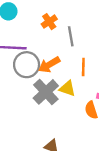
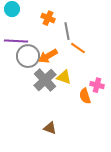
orange cross: (49, 22) -> (48, 18), turned -32
orange line: (83, 67) -> (78, 48), moved, turned -56

